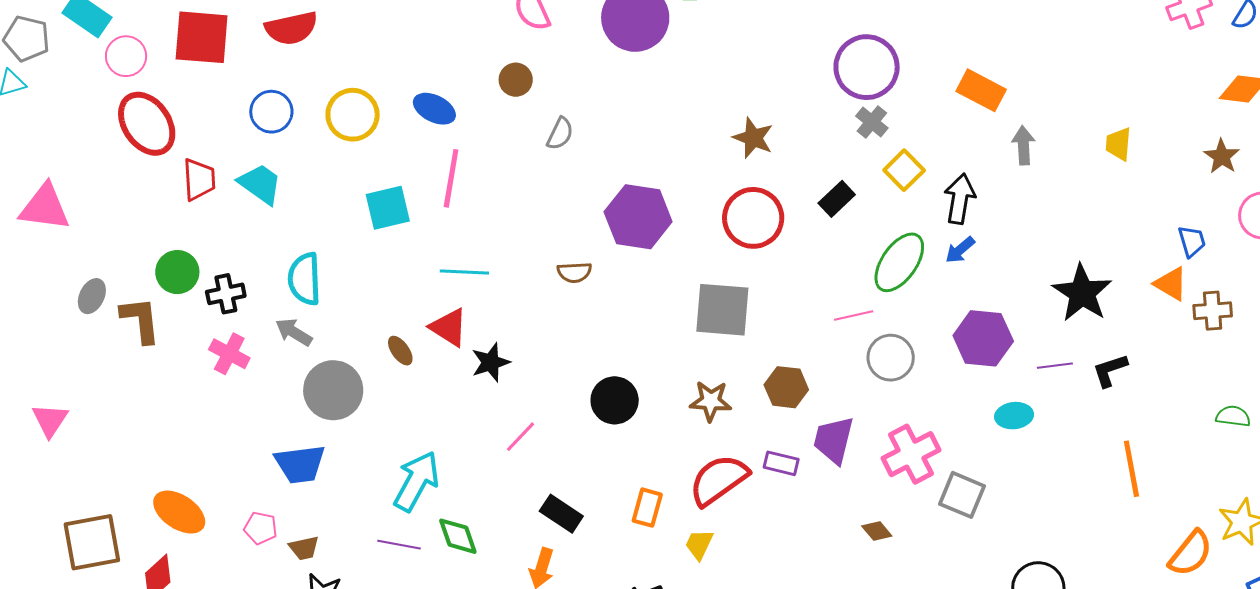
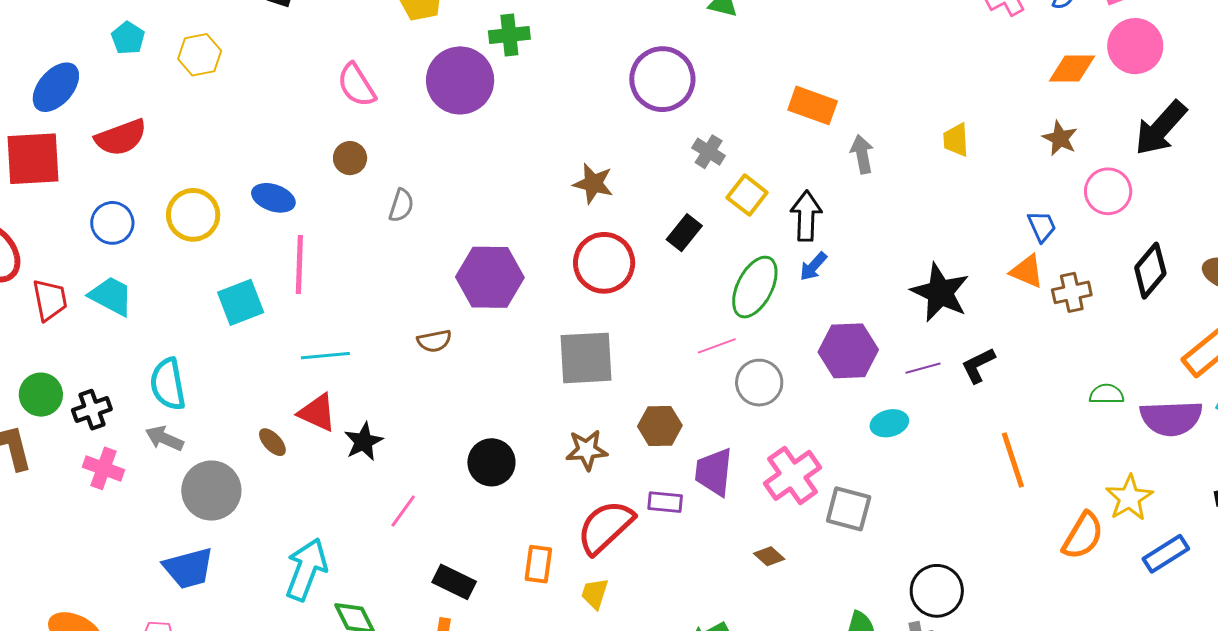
purple circle: (867, 67) -> (662, 79), moved

